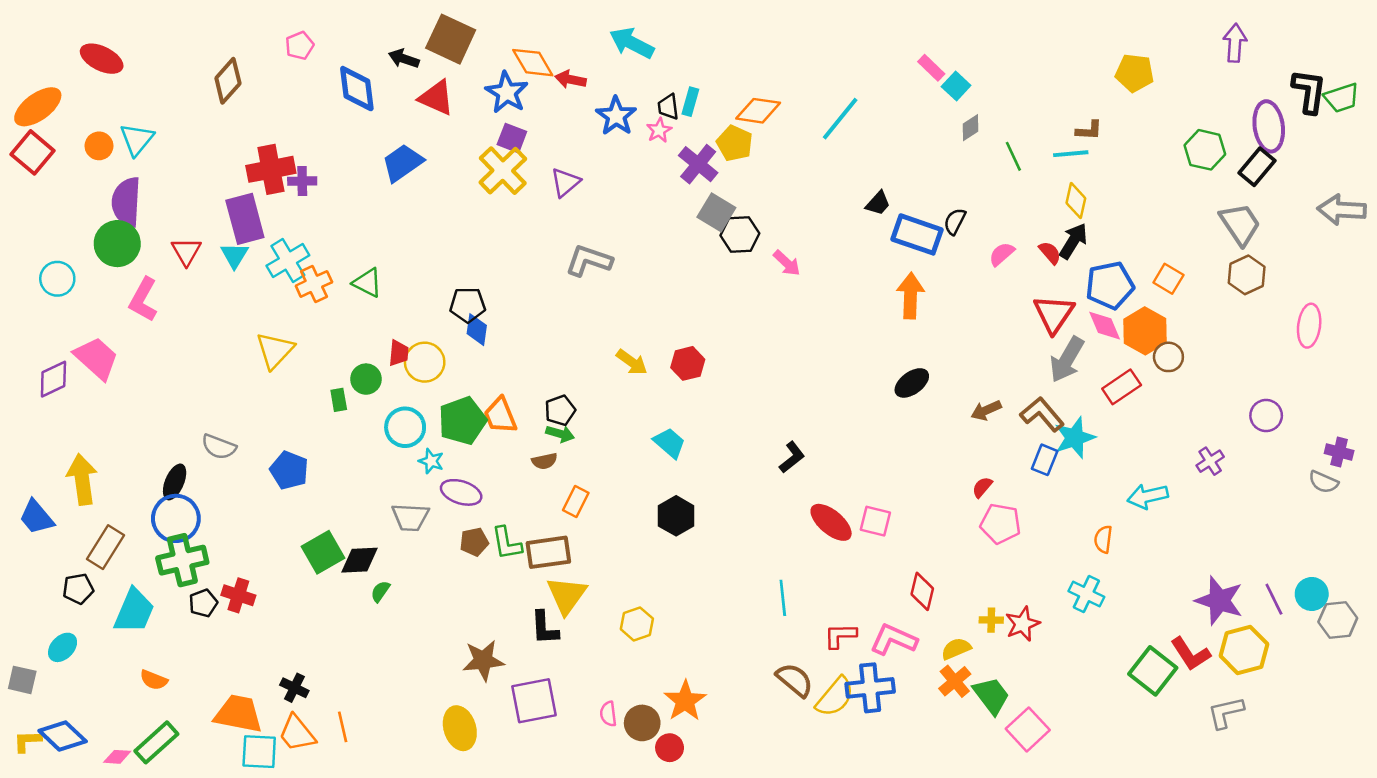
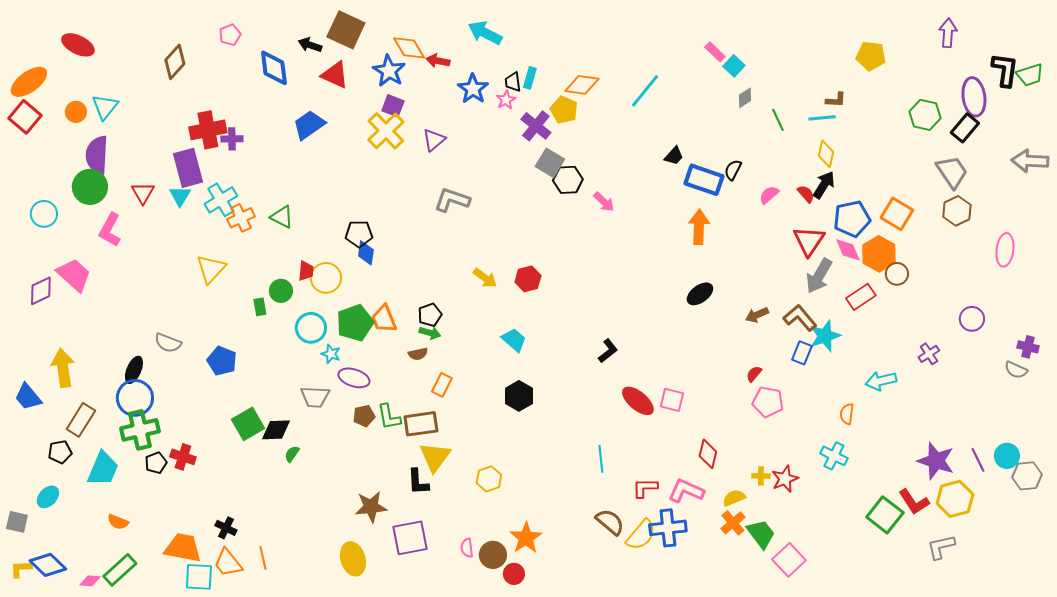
orange square: (1168, 279) -> (897, 214), size x1.4

